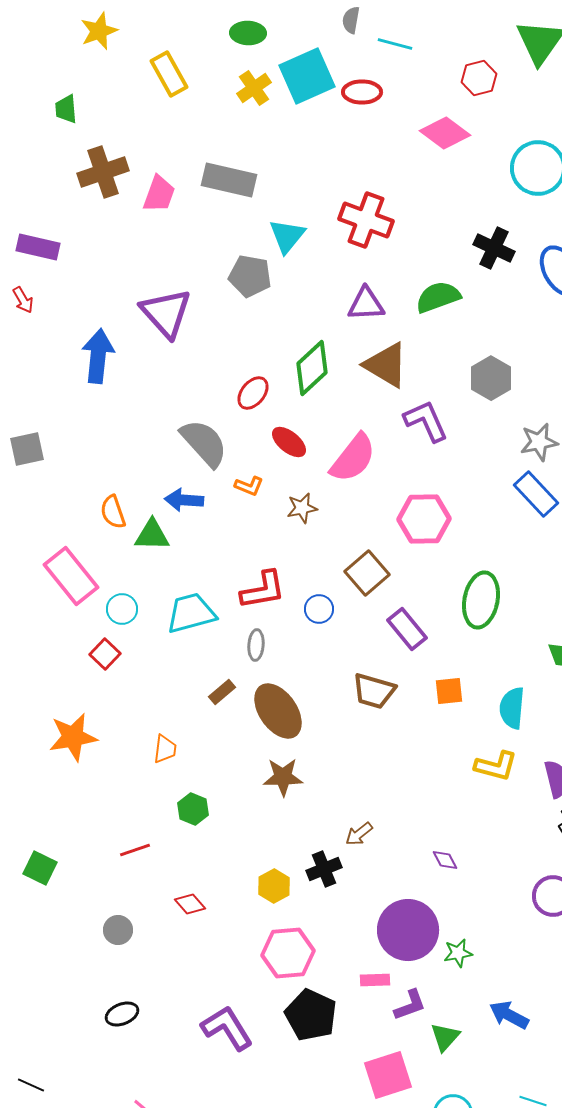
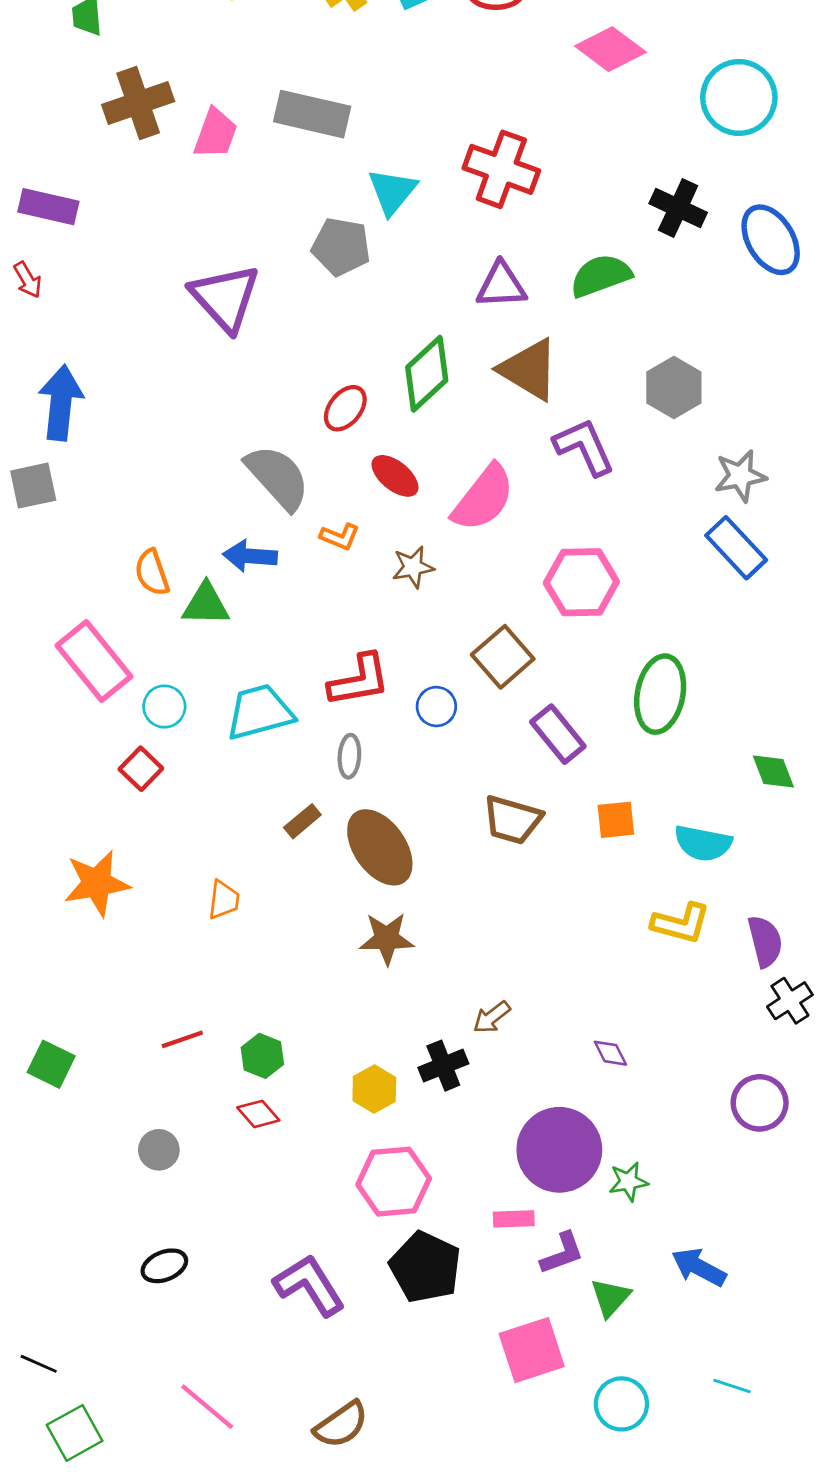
blue arrow: (98, 356) -> (61, 403), moved
cyan semicircle: (512, 708) -> (703, 843), turned -84
green hexagon: (193, 809) -> (262, 1056), moved

